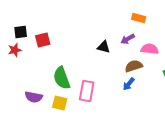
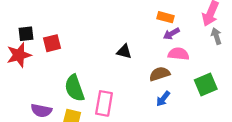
purple arrow: (128, 39) -> (171, 34), moved
red star: (15, 50) -> (19, 55), size x1.5
blue arrow: (129, 84) -> (163, 99), moved

